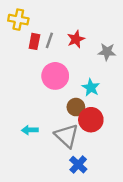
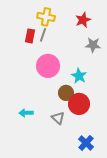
yellow cross: (18, 20) -> (46, 17), moved
red star: (76, 39) -> (83, 20), moved
gray triangle: (67, 136) -> (58, 118), size x0.6
blue cross: (78, 165) -> (86, 143), moved

